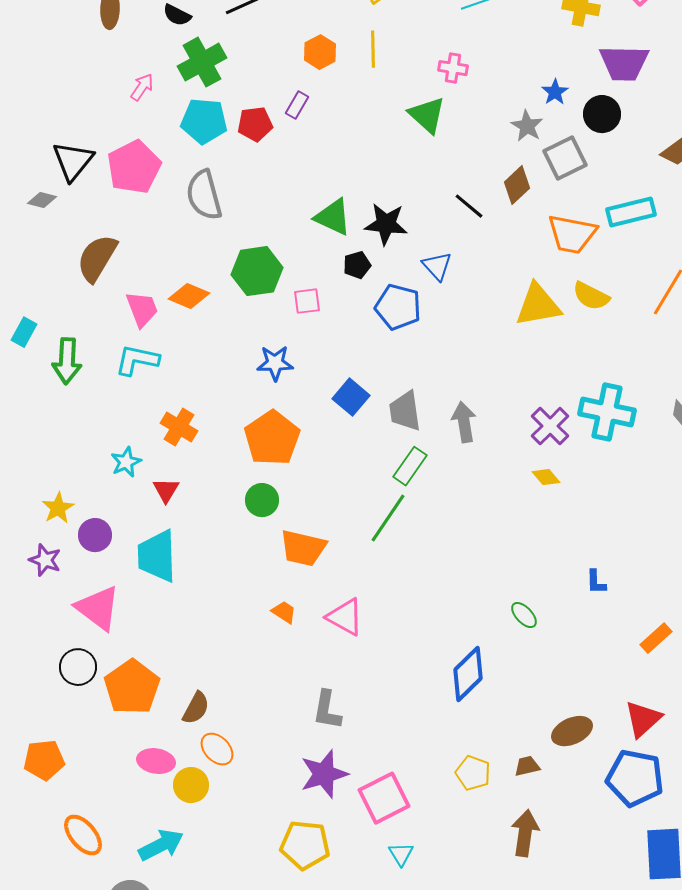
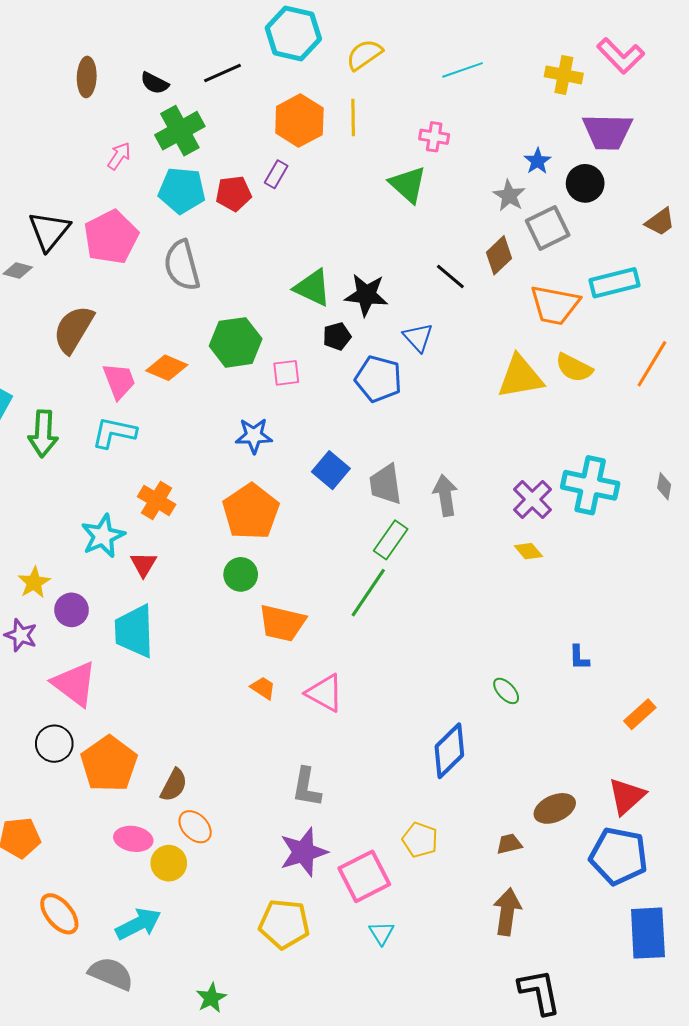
orange hexagon: (320, 52) -> (299, 121), size x1.5
cyan star: (126, 462) -> (103, 536), size x1.4
yellow pentagon: (473, 773) -> (420, 840), moved

